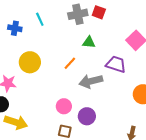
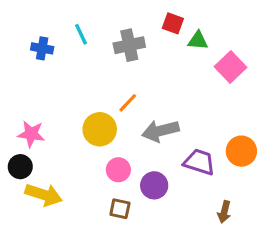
gray cross: (78, 14) -> (129, 45), moved
green triangle: (89, 42) -> (198, 41), moved
yellow circle: (30, 62) -> (100, 129), moved
purple trapezoid: (116, 64) -> (199, 162), moved

